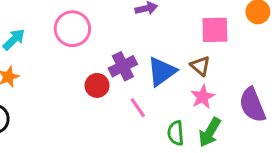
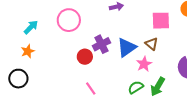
pink star: (203, 97) -> (144, 64), moved
pink line: (138, 108) -> (91, 89), moved
green semicircle: (176, 133) -> (136, 87), turned 63

